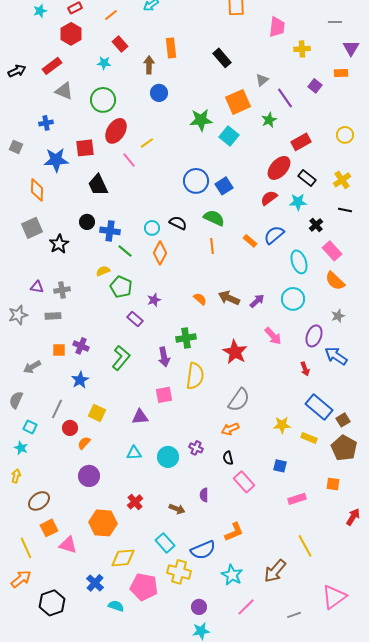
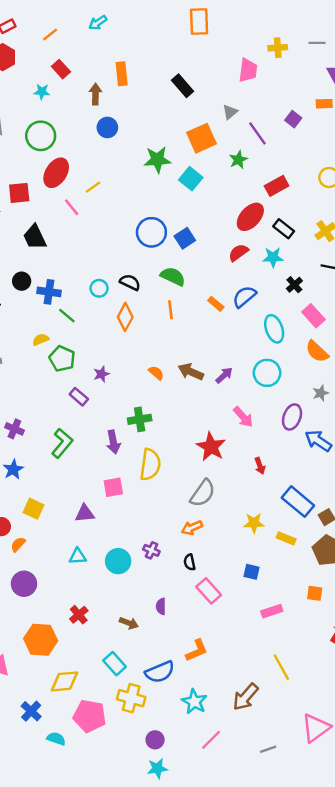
pink trapezoid: (277, 27) -> (248, 70), moved
yellow cross: (302, 49) -> (278, 48), moved
orange diamond: (160, 253) -> (125, 317), moved
red star: (235, 352) -> (211, 447), moved
red arrow: (305, 369) -> (260, 466), moved

